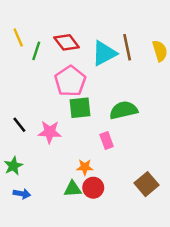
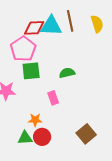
red diamond: (67, 42) -> (34, 28), moved, turned -55
cyan triangle: (104, 53) -> (51, 26), turned 30
green semicircle: (124, 110) -> (67, 73), size x0.7

